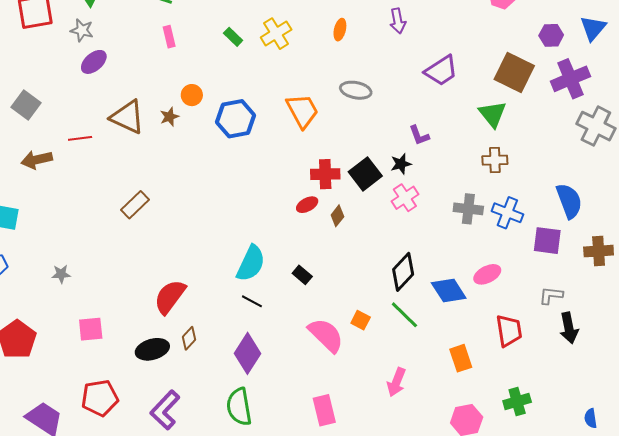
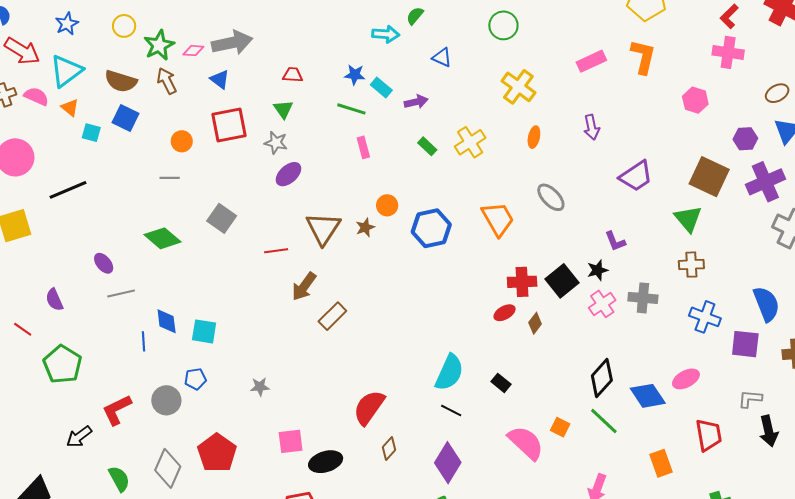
gray ellipse: (356, 90) -> (551, 197), turned 36
brown triangle: (127, 117) -> (323, 228), turned 39
brown arrow: (37, 160) -> (304, 286), moved, turned -40
gray cross: (468, 209) -> (643, 298), moved
black ellipse: (152, 349) -> (326, 462), moved

